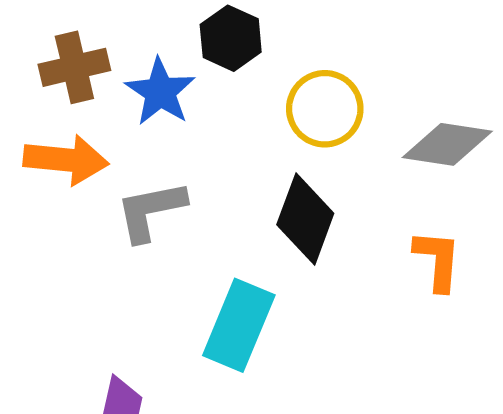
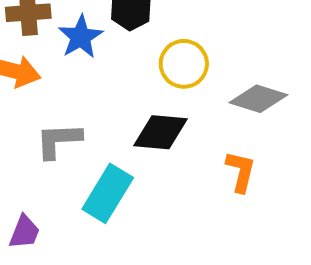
gray L-shape: (151, 211) -> (59, 140), moved
black diamond: (305, 219) -> (160, 132), turned 66

